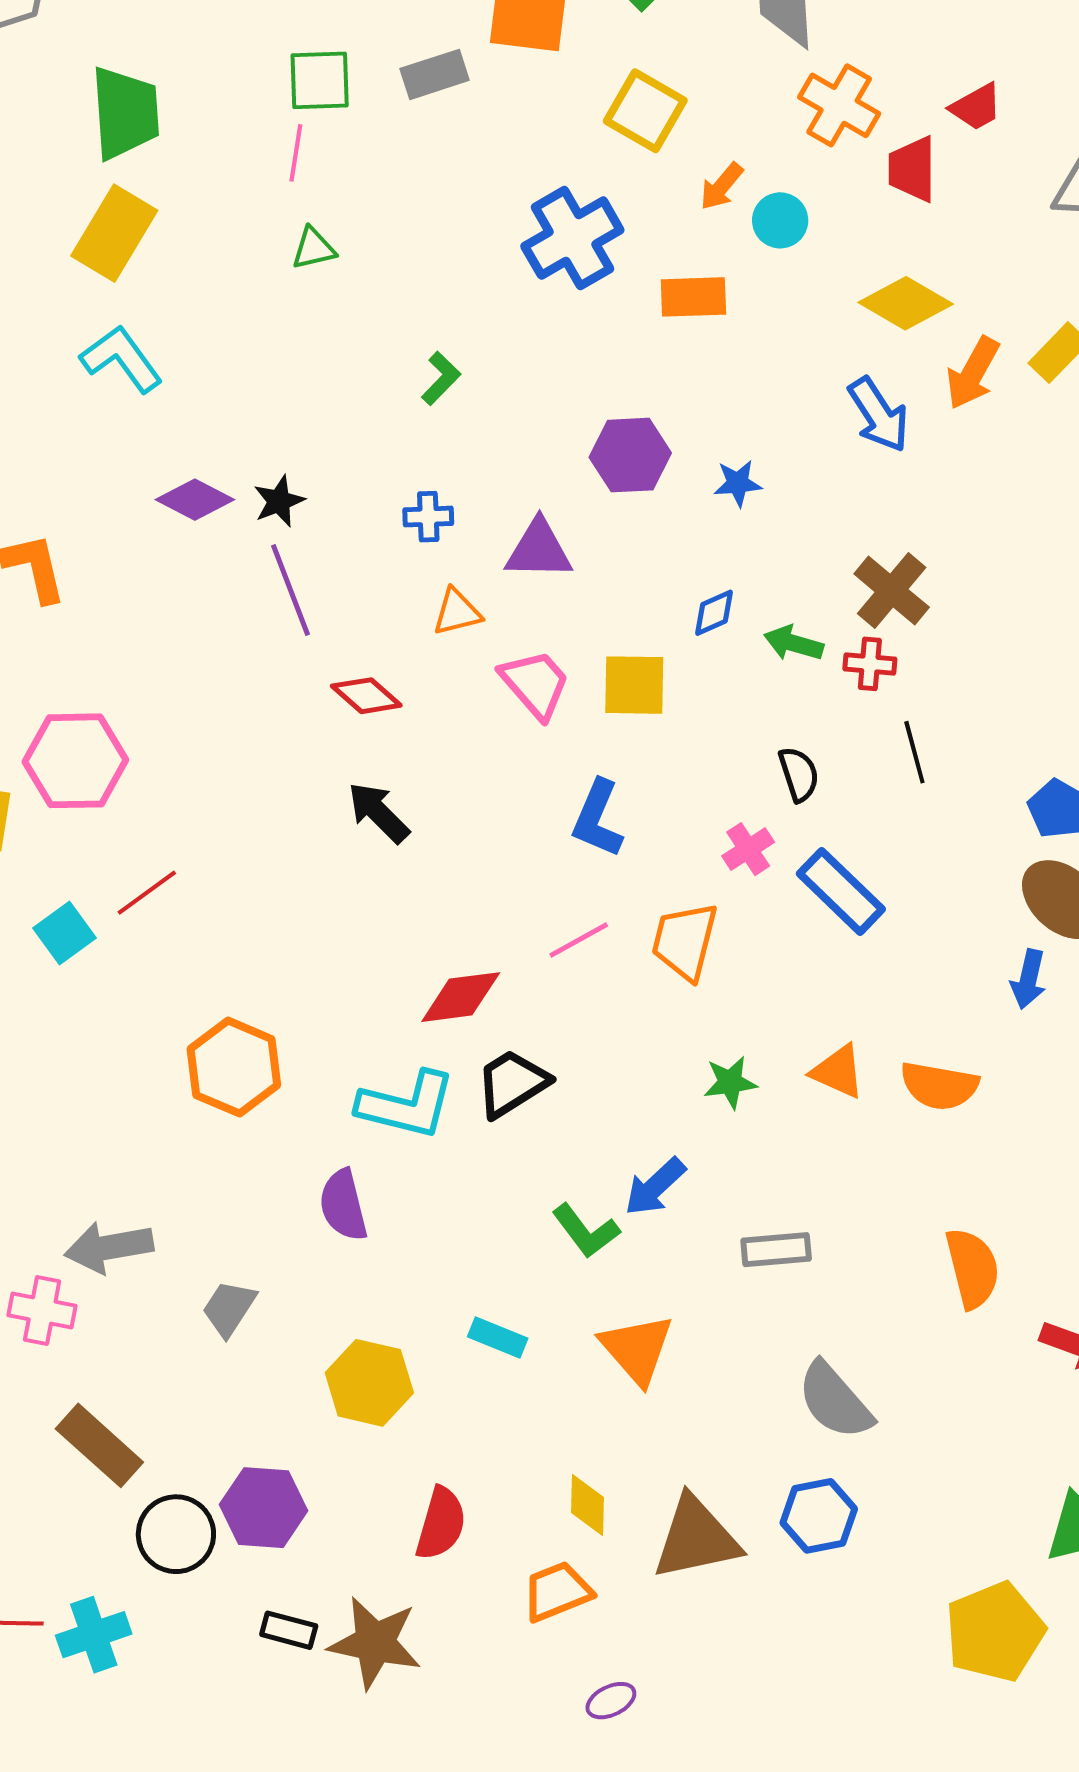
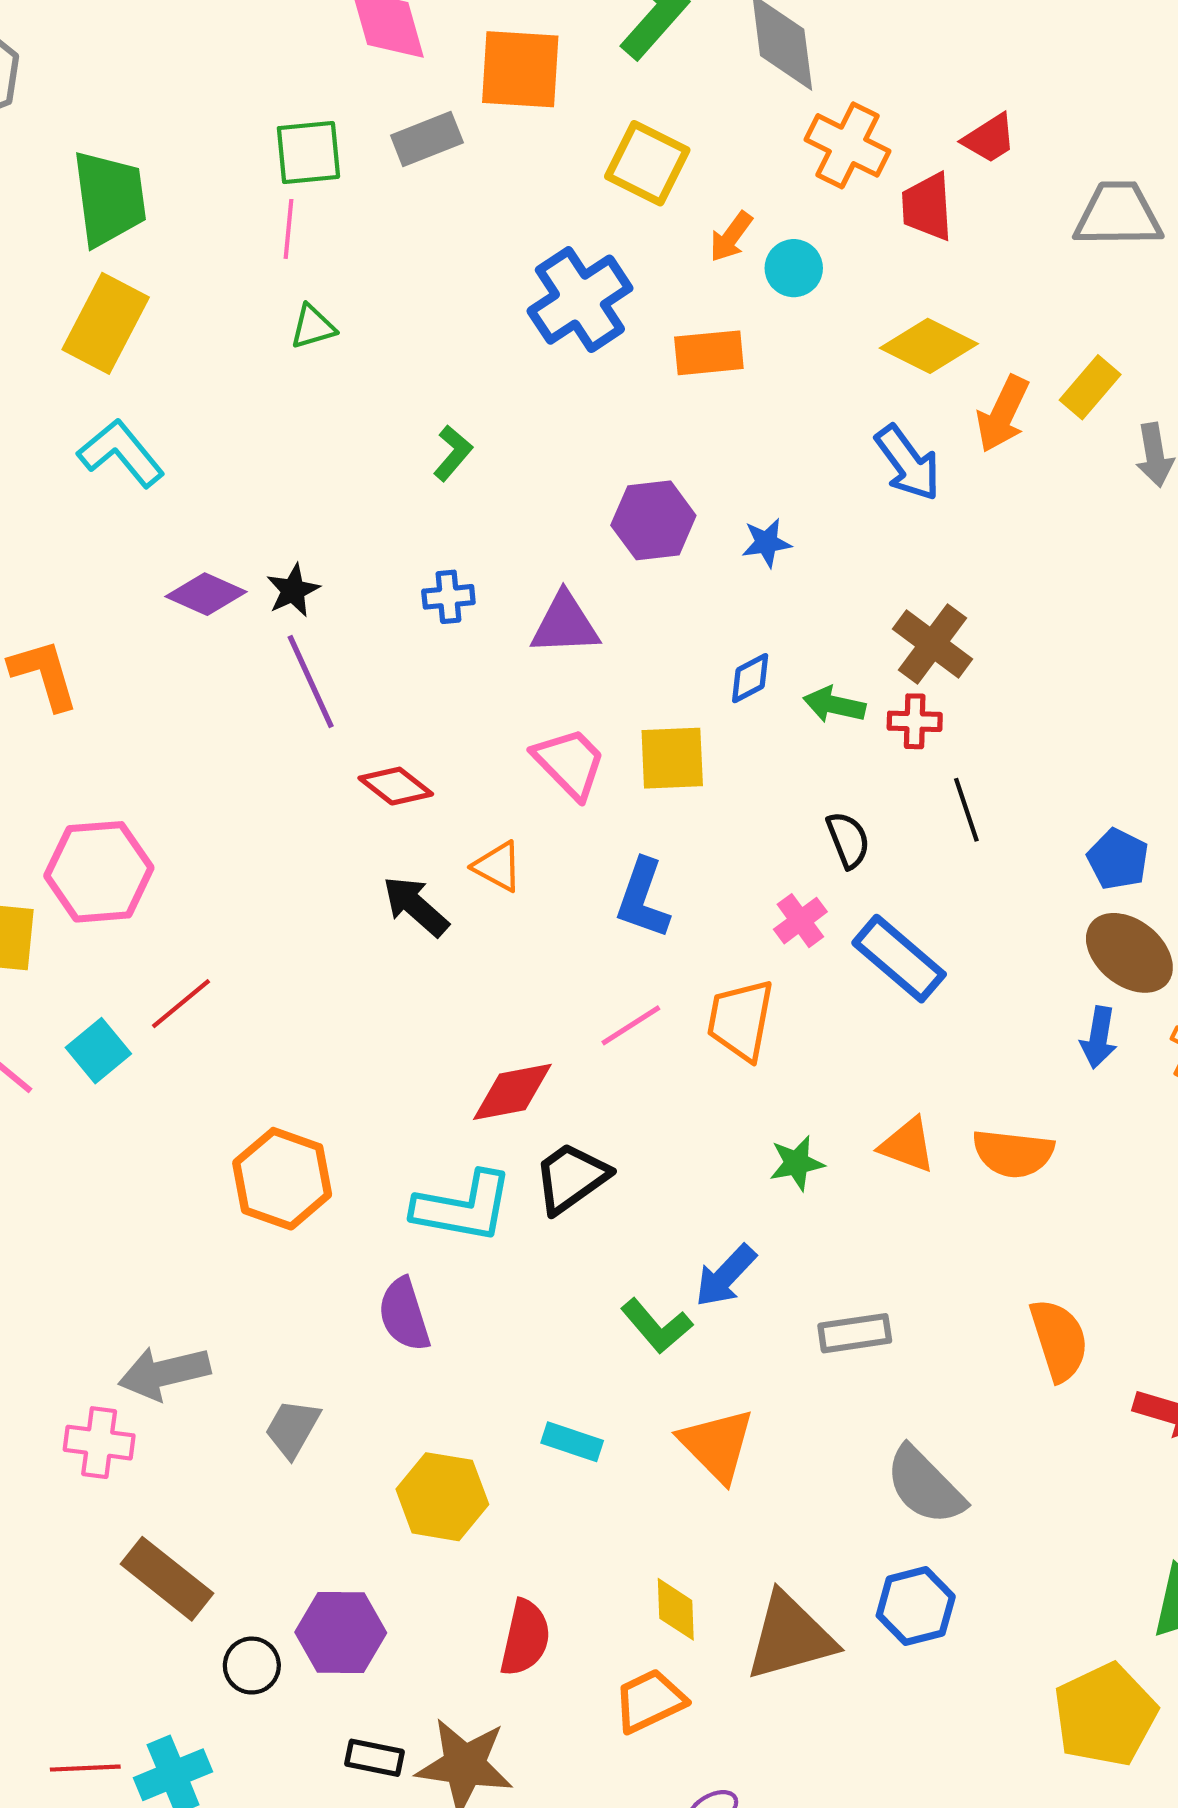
orange triangle: (457, 612) -> (498, 866), moved, turned 46
black circle: (176, 1534) -> (252, 1666), size x0.7

